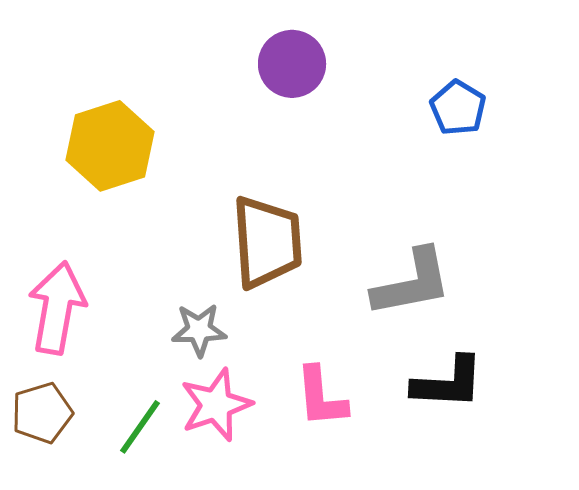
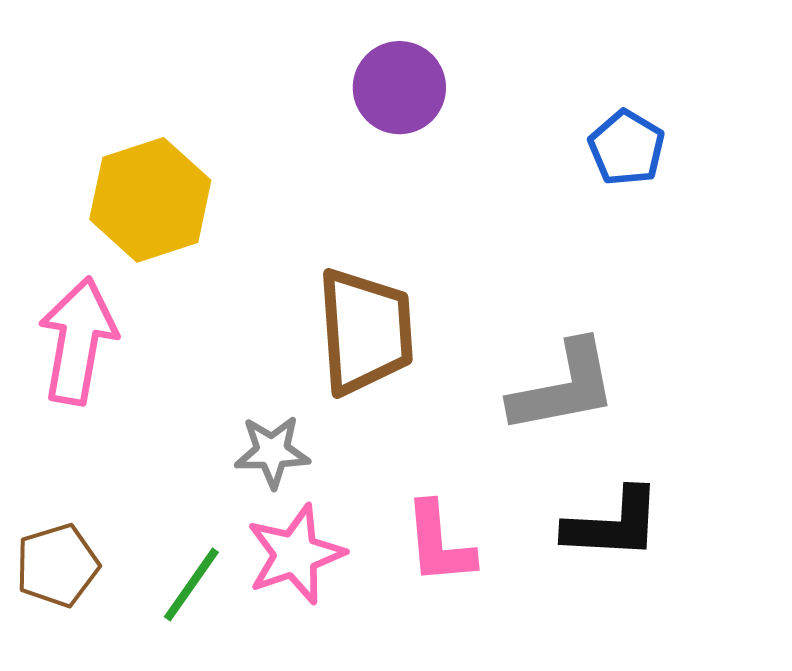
pink arrow: (57, 308) -> (78, 341), moved

